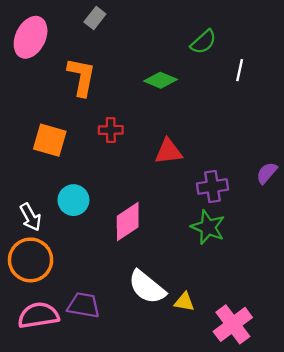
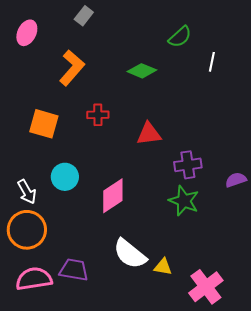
pink ellipse: (31, 37) -> (27, 33), size x0.7
orange L-shape: (81, 77) -> (72, 68), turned 30
purple semicircle: (267, 173) -> (236, 180), moved, turned 30

